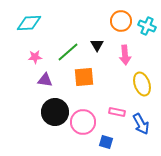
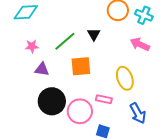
pink arrow: (125, 55) -> (140, 44), moved, turned 120
yellow ellipse: (142, 84) -> (125, 78), moved
pink rectangle: (117, 112) -> (104, 99), moved

